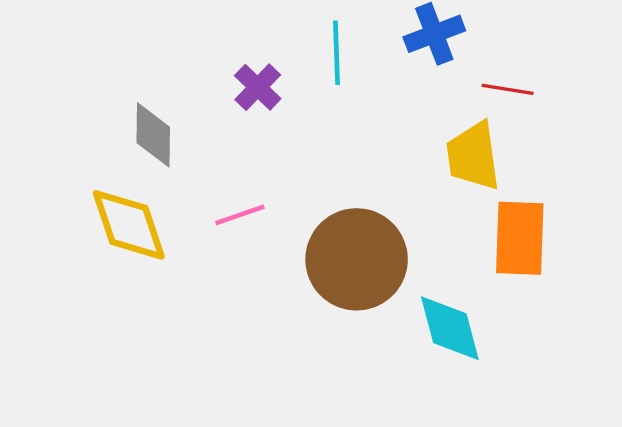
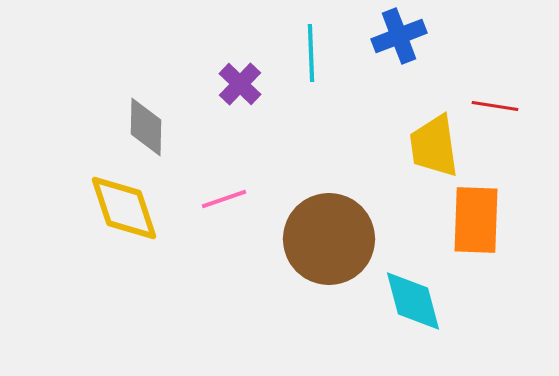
red line: (508, 89) -> (495, 106), moved

